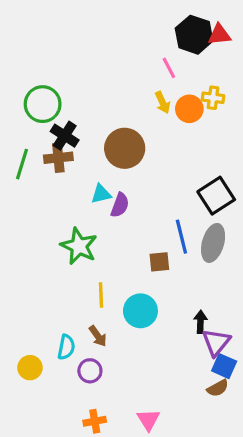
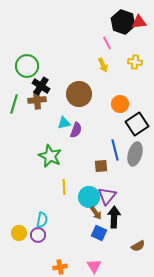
orange circle: (189, 109) -> (120, 104), moved
black arrow: (200, 322) -> (114, 217), moved, size x1.5
brown arrow: (98, 336) -> (96, 213), moved
purple triangle: (216, 342) -> (107, 196), moved
blue square: (224, 366) -> (99, 233), moved
purple circle: (90, 371) -> (38, 235), moved

